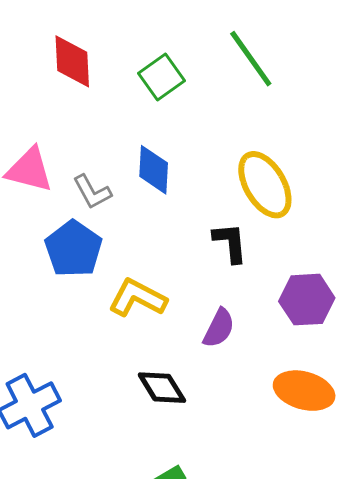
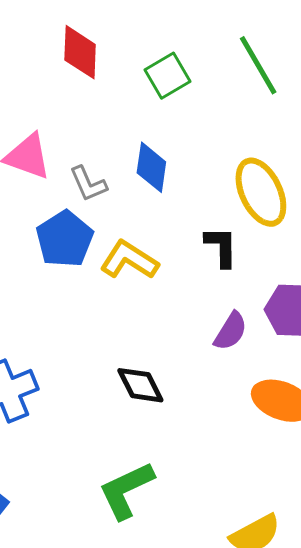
yellow L-shape: (138, 298) -> (129, 260), moved
purple semicircle: (219, 328) -> (231, 331), moved

